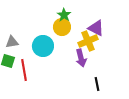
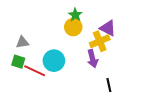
cyan circle: (43, 46) -> (54, 61), moved
red line: (24, 70) -> (35, 71), turned -55

